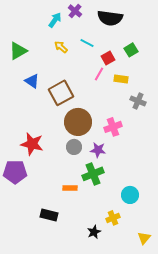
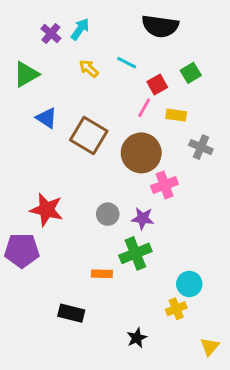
purple cross: (75, 11) -> (51, 34), moved
brown square: (61, 93) -> (89, 135), turned -30
brown circle: (78, 122) -> (141, 153), moved
yellow cross: (113, 218) -> (176, 309), moved

